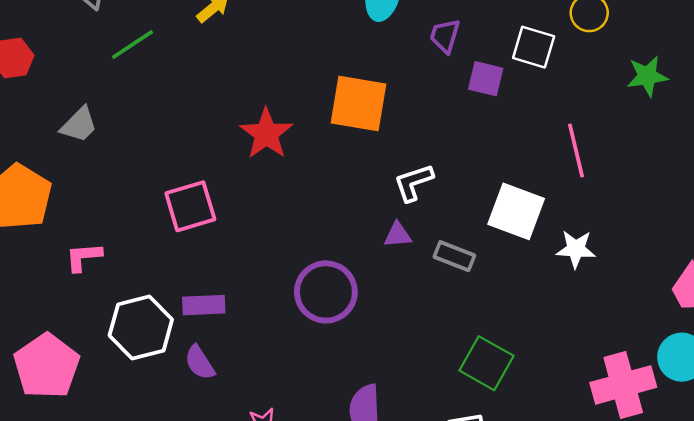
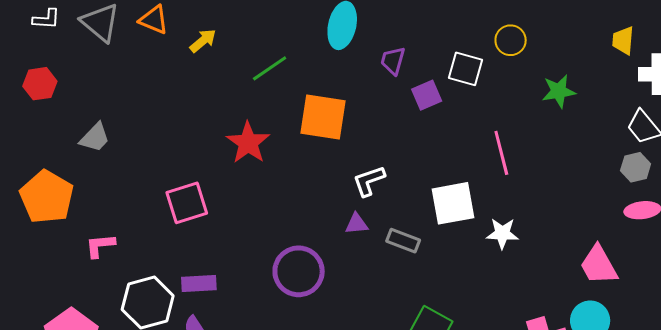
green line: (132, 45) -> (270, 68), moved
purple square: (486, 79) -> (427, 95), turned -36
white square: (516, 211) -> (453, 203), turned -30

